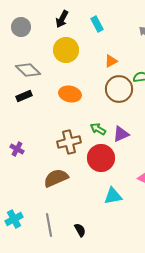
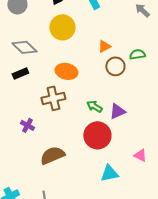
orange triangle: (111, 61) -> (104, 46), moved
brown circle: (119, 89) -> (115, 66), size x0.7
brown cross: (69, 142) -> (53, 98), moved
purple cross: (17, 149) -> (27, 125), moved

